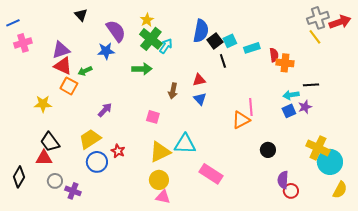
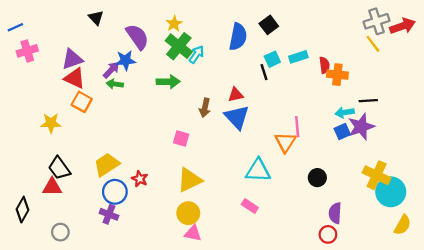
black square: (215, 41) -> (269, 25), moved
cyan square: (230, 41) -> (272, 59), moved
green arrow: (85, 71) -> (115, 84), moved, turned 32
blue triangle: (200, 99) -> (237, 117), size x1.6
purple star: (305, 107) -> (361, 127), size x1.6
purple arrow: (105, 110) -> (111, 70), moved
orange triangle: (241, 120) -> (285, 142), turned -30
cyan triangle: (185, 144) -> (258, 171), moved
pink rectangle: (211, 174) -> (250, 206), size x0.6
gray circle: (55, 181) -> (60, 232), moved
purple cross: (73, 191) -> (109, 214), moved
red circle: (291, 191) -> (328, 234), moved

